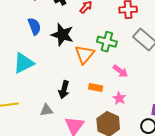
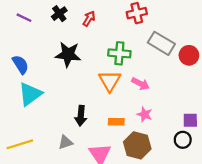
blue semicircle: (34, 26) -> (20, 65), moved
orange triangle: (85, 54) -> (110, 81), moved
orange rectangle: (96, 87) -> (116, 122), moved

